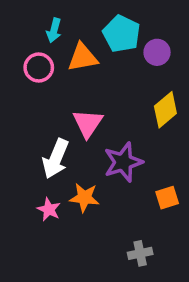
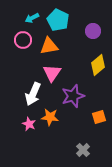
cyan arrow: (54, 30) -> (32, 18), turned 48
cyan pentagon: (122, 34) -> (58, 20), moved
orange triangle: (83, 57) -> (49, 46), moved
gray cross: (140, 253) -> (83, 150), turned -32

